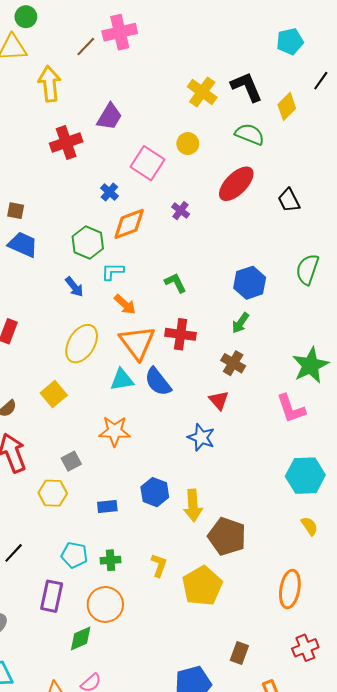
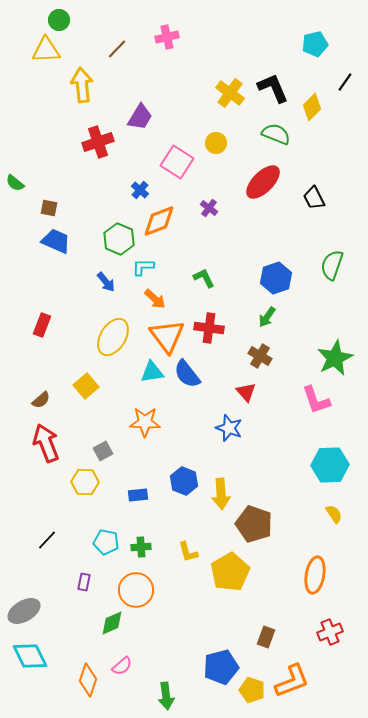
pink cross: (120, 32) -> (167, 37), moved, size x0.7
yellow L-shape: (159, 565) -> (188, 552), turned 145
purple rectangle: (52, 596) -> (84, 582), size x0.6

